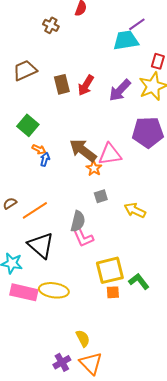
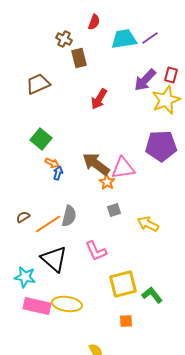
cyan trapezoid: (126, 40) -> (124, 39), moved
brown rectangle: (62, 84) -> (79, 58), moved
purple arrow: (120, 90) -> (145, 80), moved
gray semicircle: (78, 221) -> (69, 216), moved
orange square: (113, 292) -> (126, 321), moved

